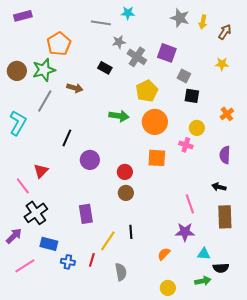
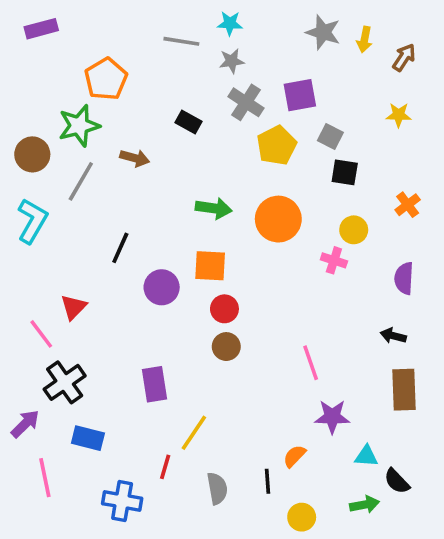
gray star: (119, 42) -> (232, 61), moved
purple square: (167, 53) -> (300, 95), turned -30
brown circle: (17, 71) -> (32, 154), moved
yellow pentagon: (147, 91) -> (277, 145), moved
orange square: (157, 158) -> (210, 266), moved
pink line: (190, 204) -> (311, 363), moved
black line: (131, 232) -> (268, 481), moved
blue cross: (68, 262) -> (122, 501), moved, size x1.5
pink line: (25, 266) -> (45, 478), turned -70
black semicircle: (221, 268) -> (397, 481), turned 49

